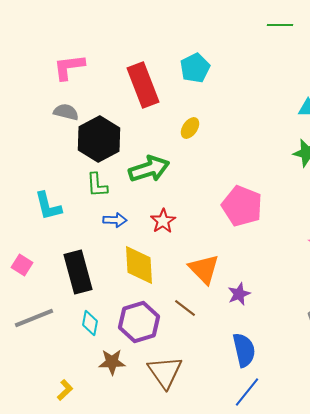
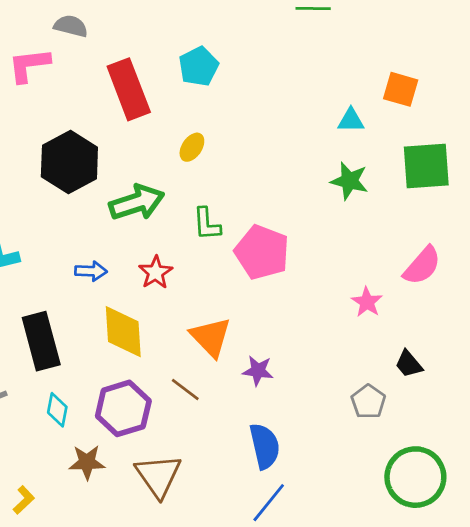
gray semicircle: (66, 112) -> (71, 26), moved
green L-shape: (97, 185) -> (207, 224), moved
purple star: (239, 294) -> (258, 371), turned 30

